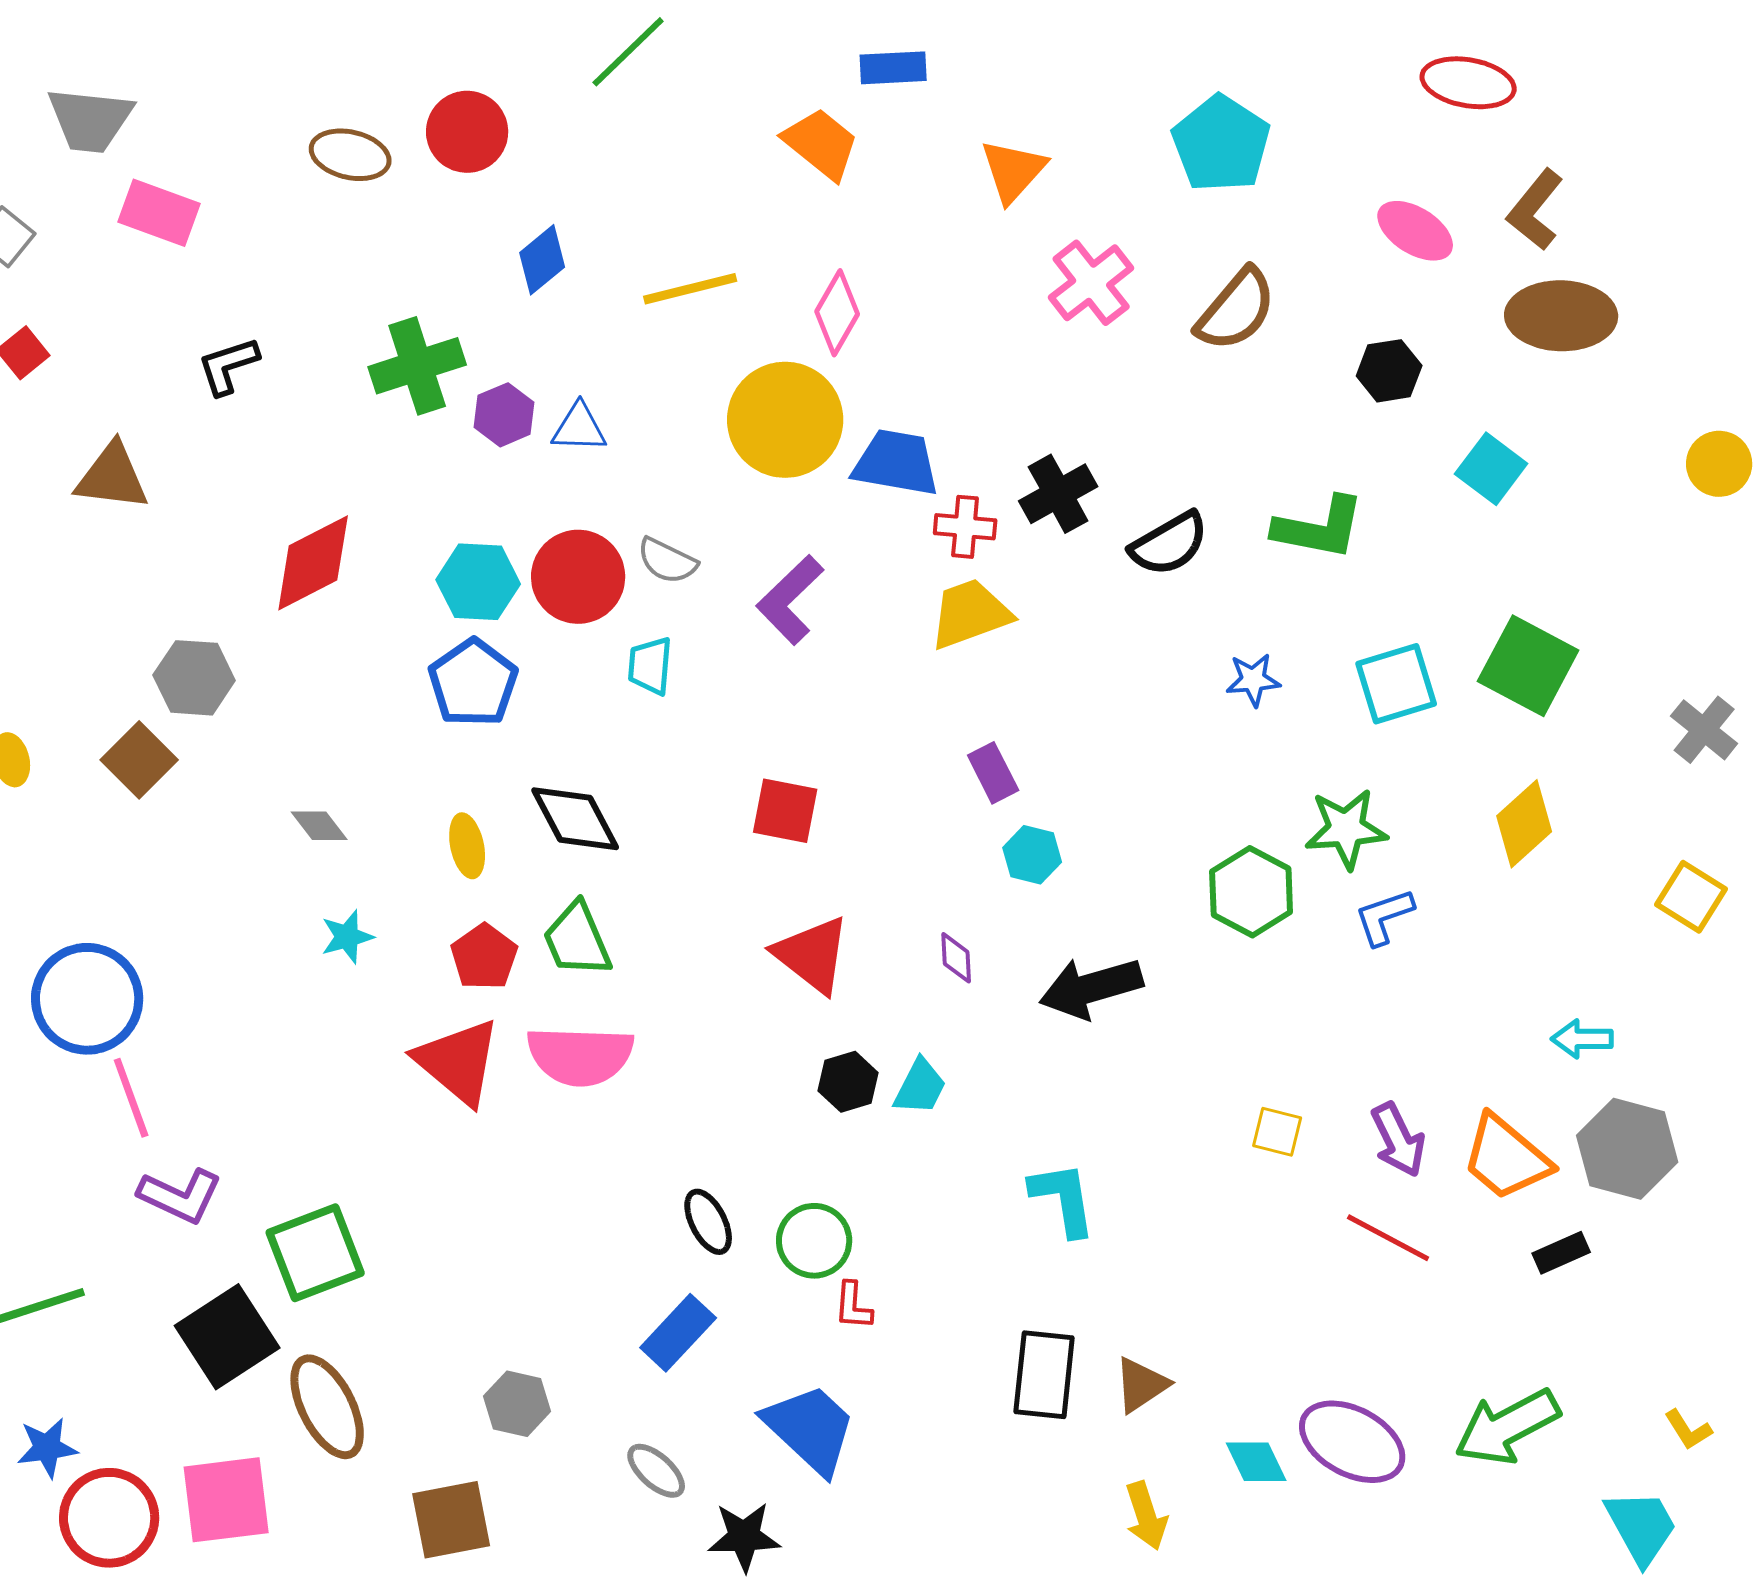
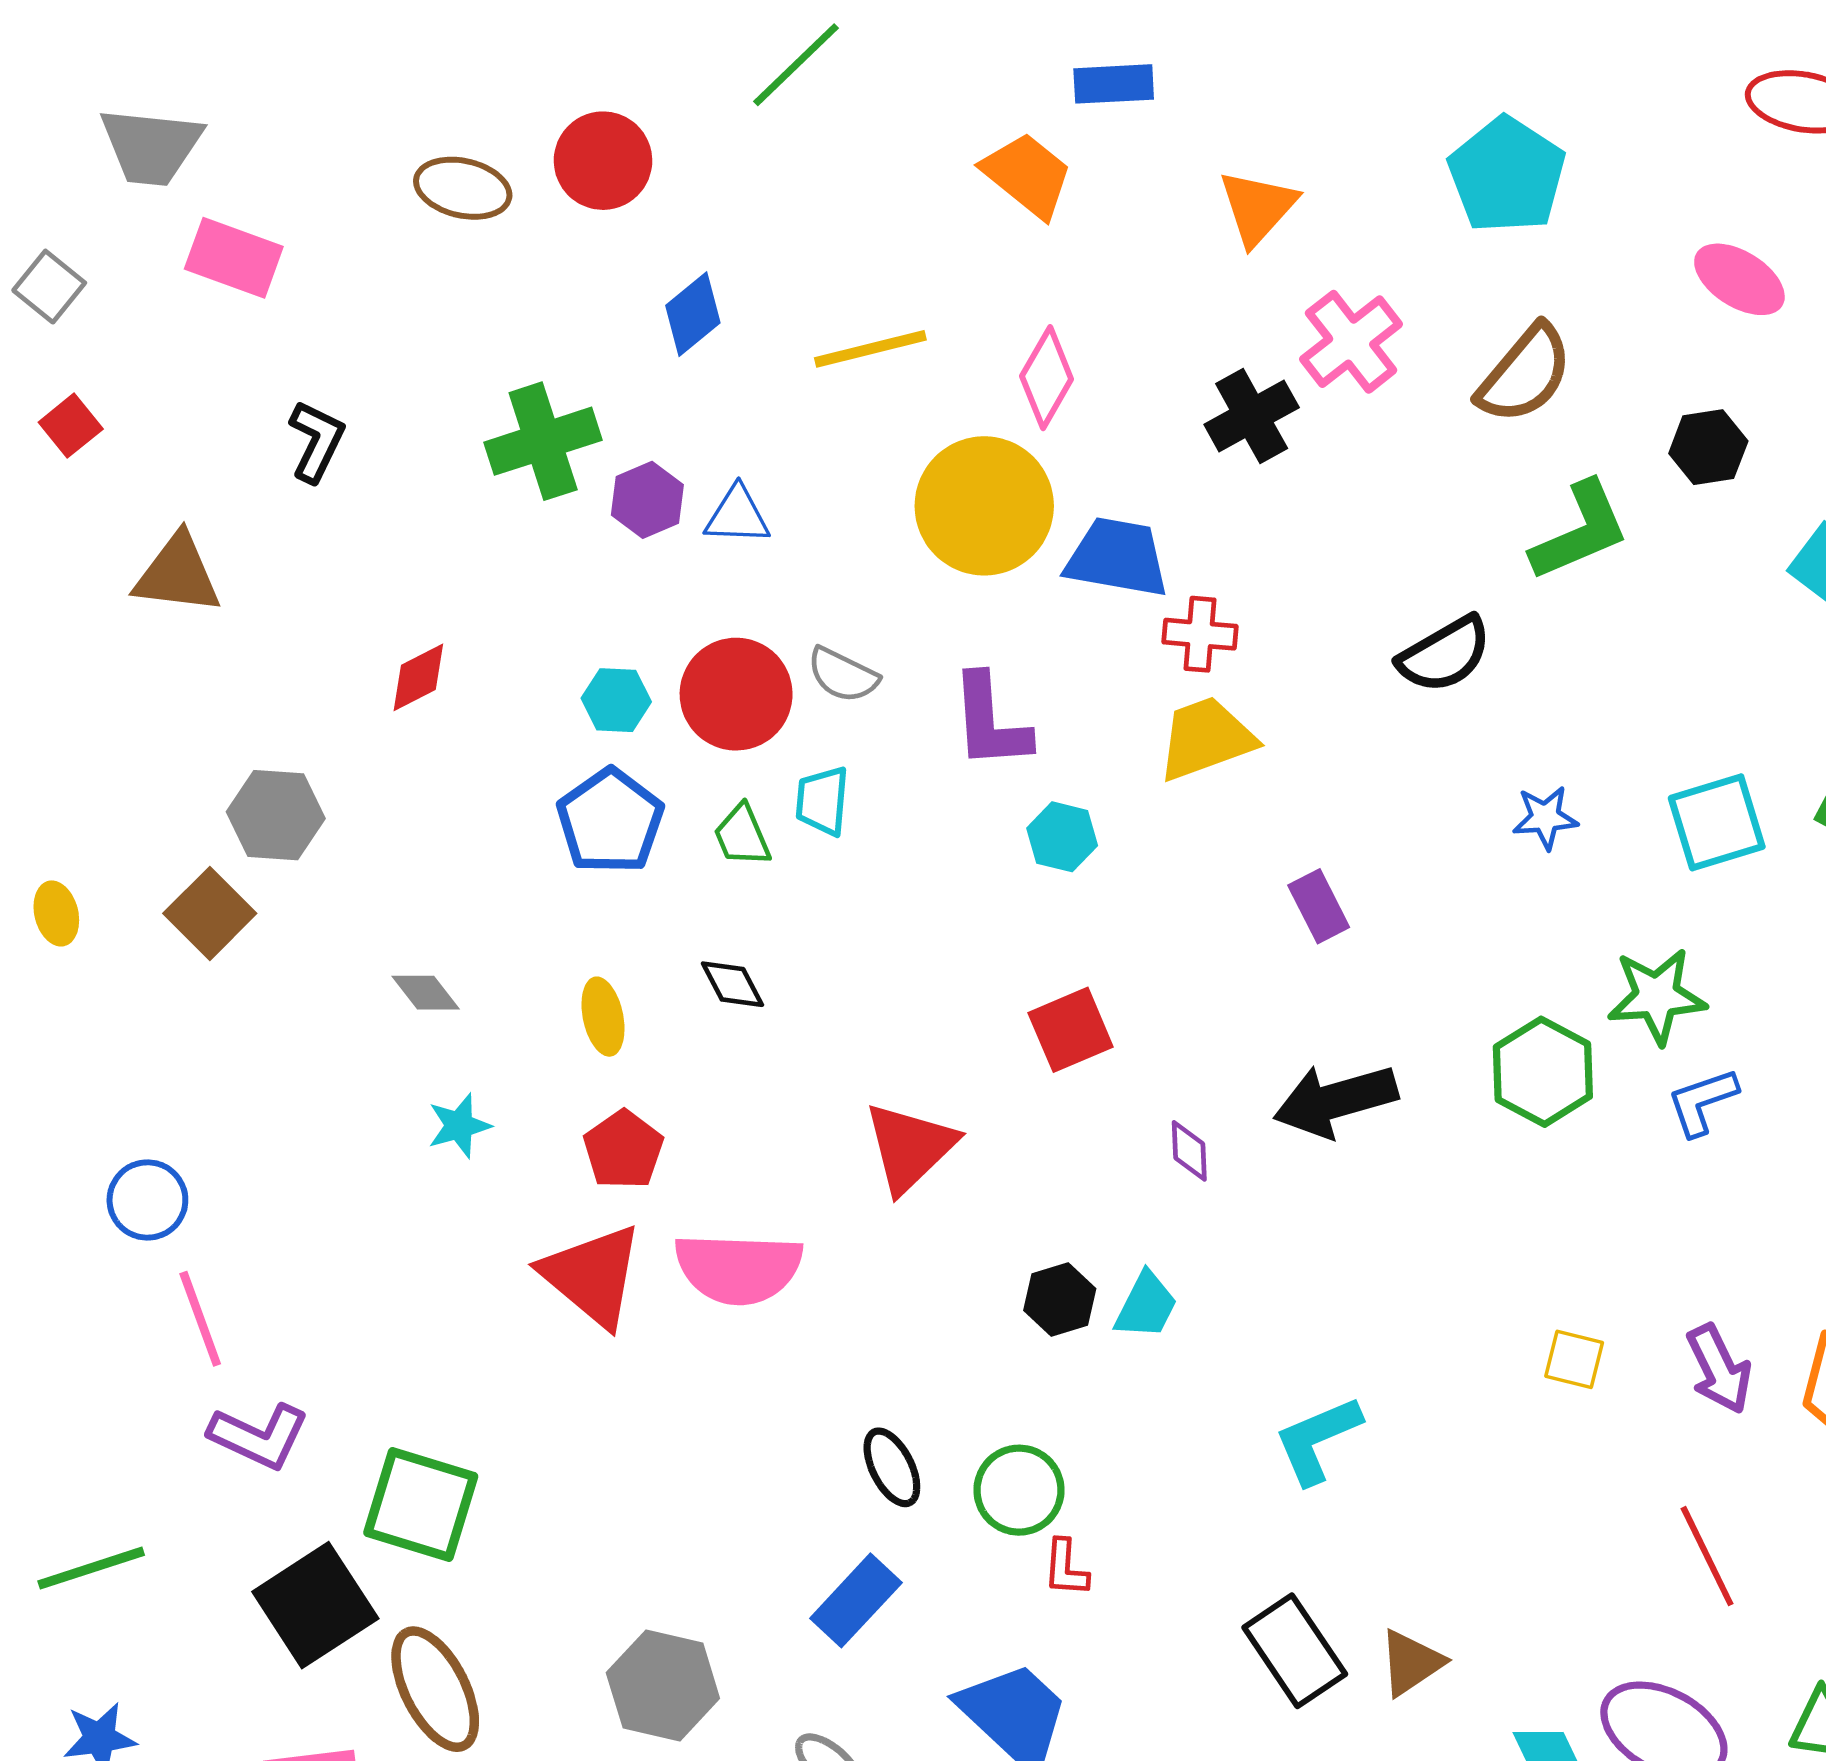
black L-shape: (228, 366) -> (316, 441), turned 134
black cross: (1058, 494) -> (1252, 416), moved
green L-shape: (1319, 528) -> (1580, 531), moved, turned -34
red diamond: (313, 563) -> (418, 677), size x0.6
cyan hexagon: (478, 582) -> (616, 700), size x0.7
purple L-shape: (790, 600) -> (990, 722), turned -50
purple rectangle: (993, 773) -> (1319, 906), moved
red square: (785, 811) -> (1071, 1030), moved, turned -34
black diamond: (575, 819) -> (732, 984), size x0.6
cyan hexagon: (1032, 855) -> (1062, 837), moved
green trapezoid: (577, 940) -> (742, 836), moved, size x0.7
red triangle: (812, 955) -> (910, 1147), moved, turned 38
black arrow: (1091, 988) -> (1335, 1101), moved
blue circle: (87, 999) -> (147, 1200), size x0.6
cyan L-shape: (1063, 1199) -> (1317, 1440), turned -104
red line: (1388, 1238) -> (1707, 1556), moved, turned 36
green square: (315, 1253) -> (421, 1504), turned 38
black rectangle: (1044, 1375) -> (1295, 1651), turned -40
gray hexagon: (517, 1404) -> (663, 1686), size x1.4

